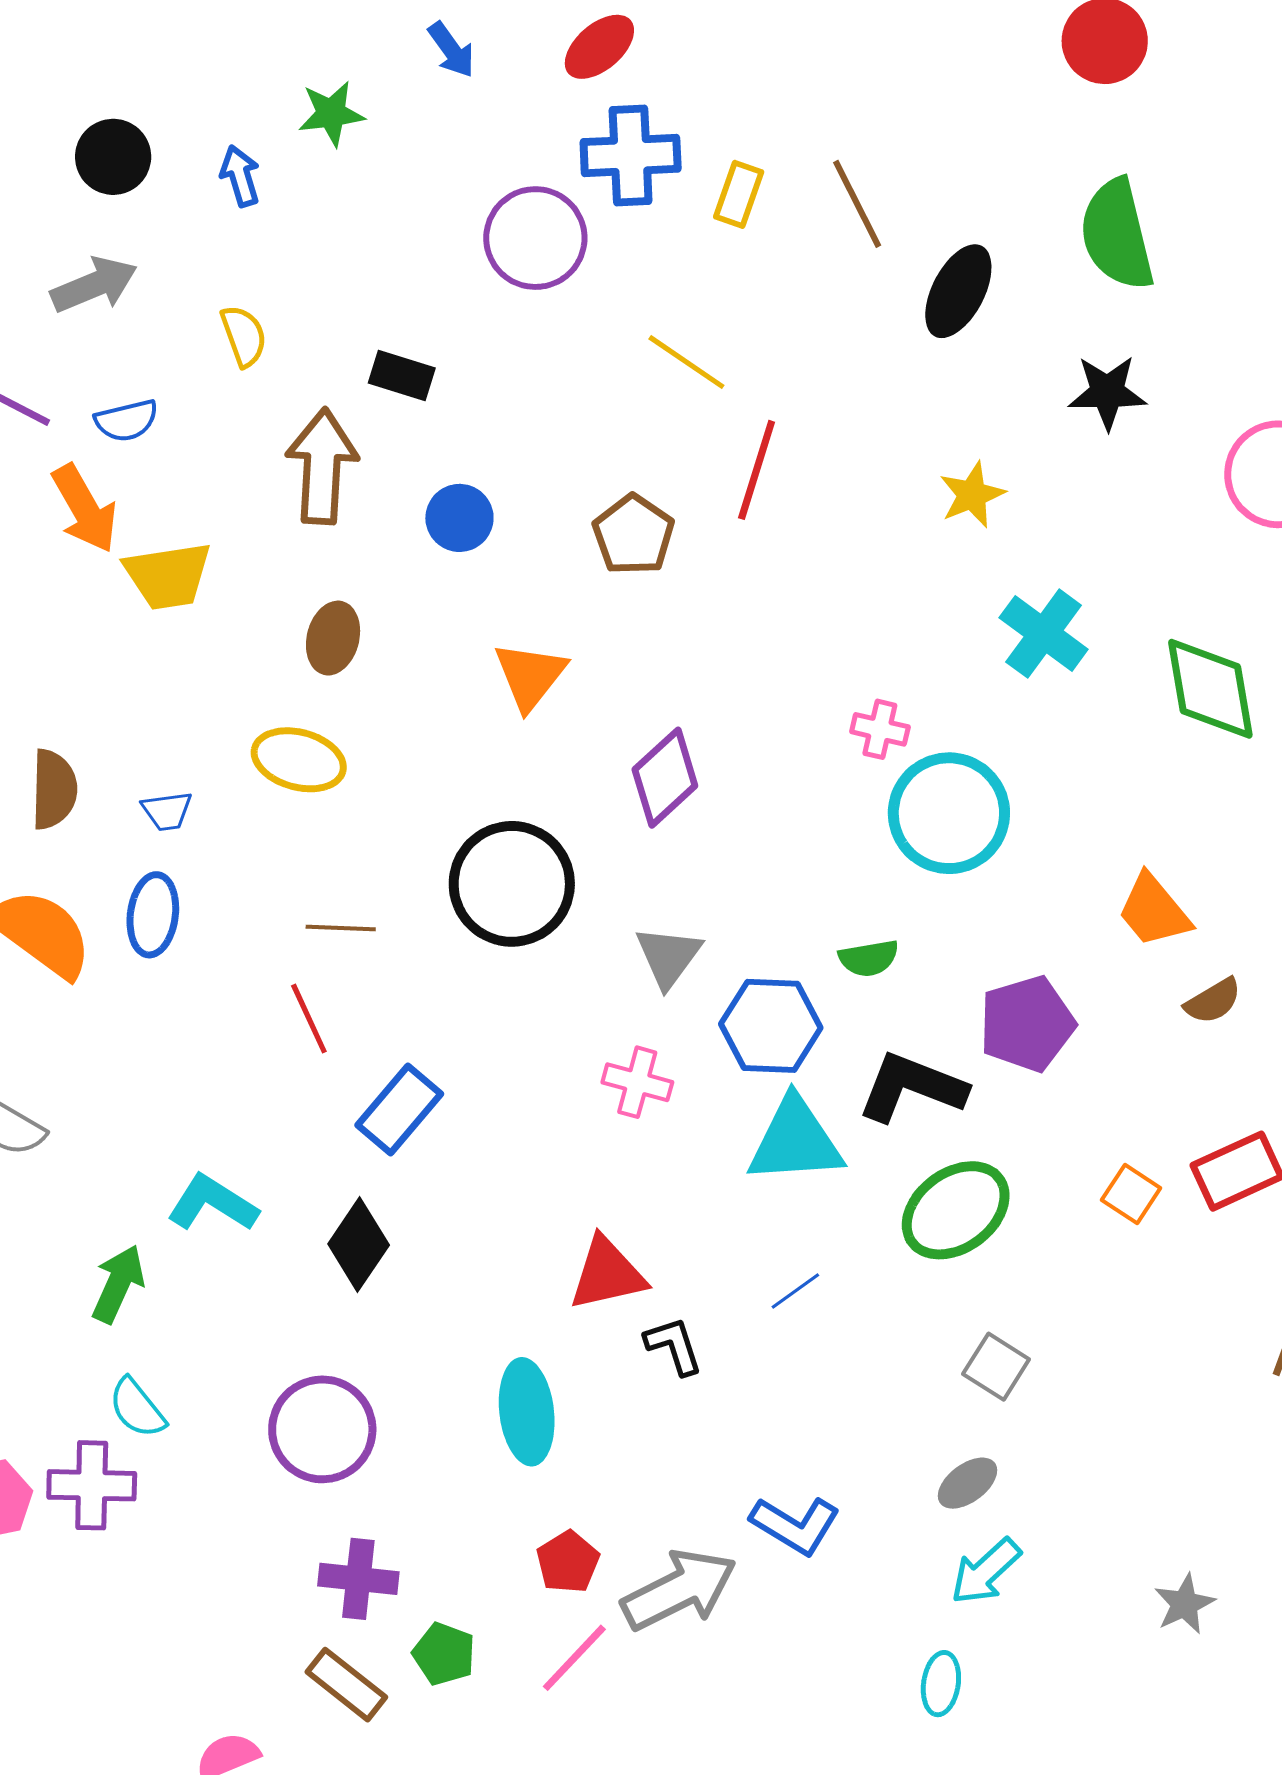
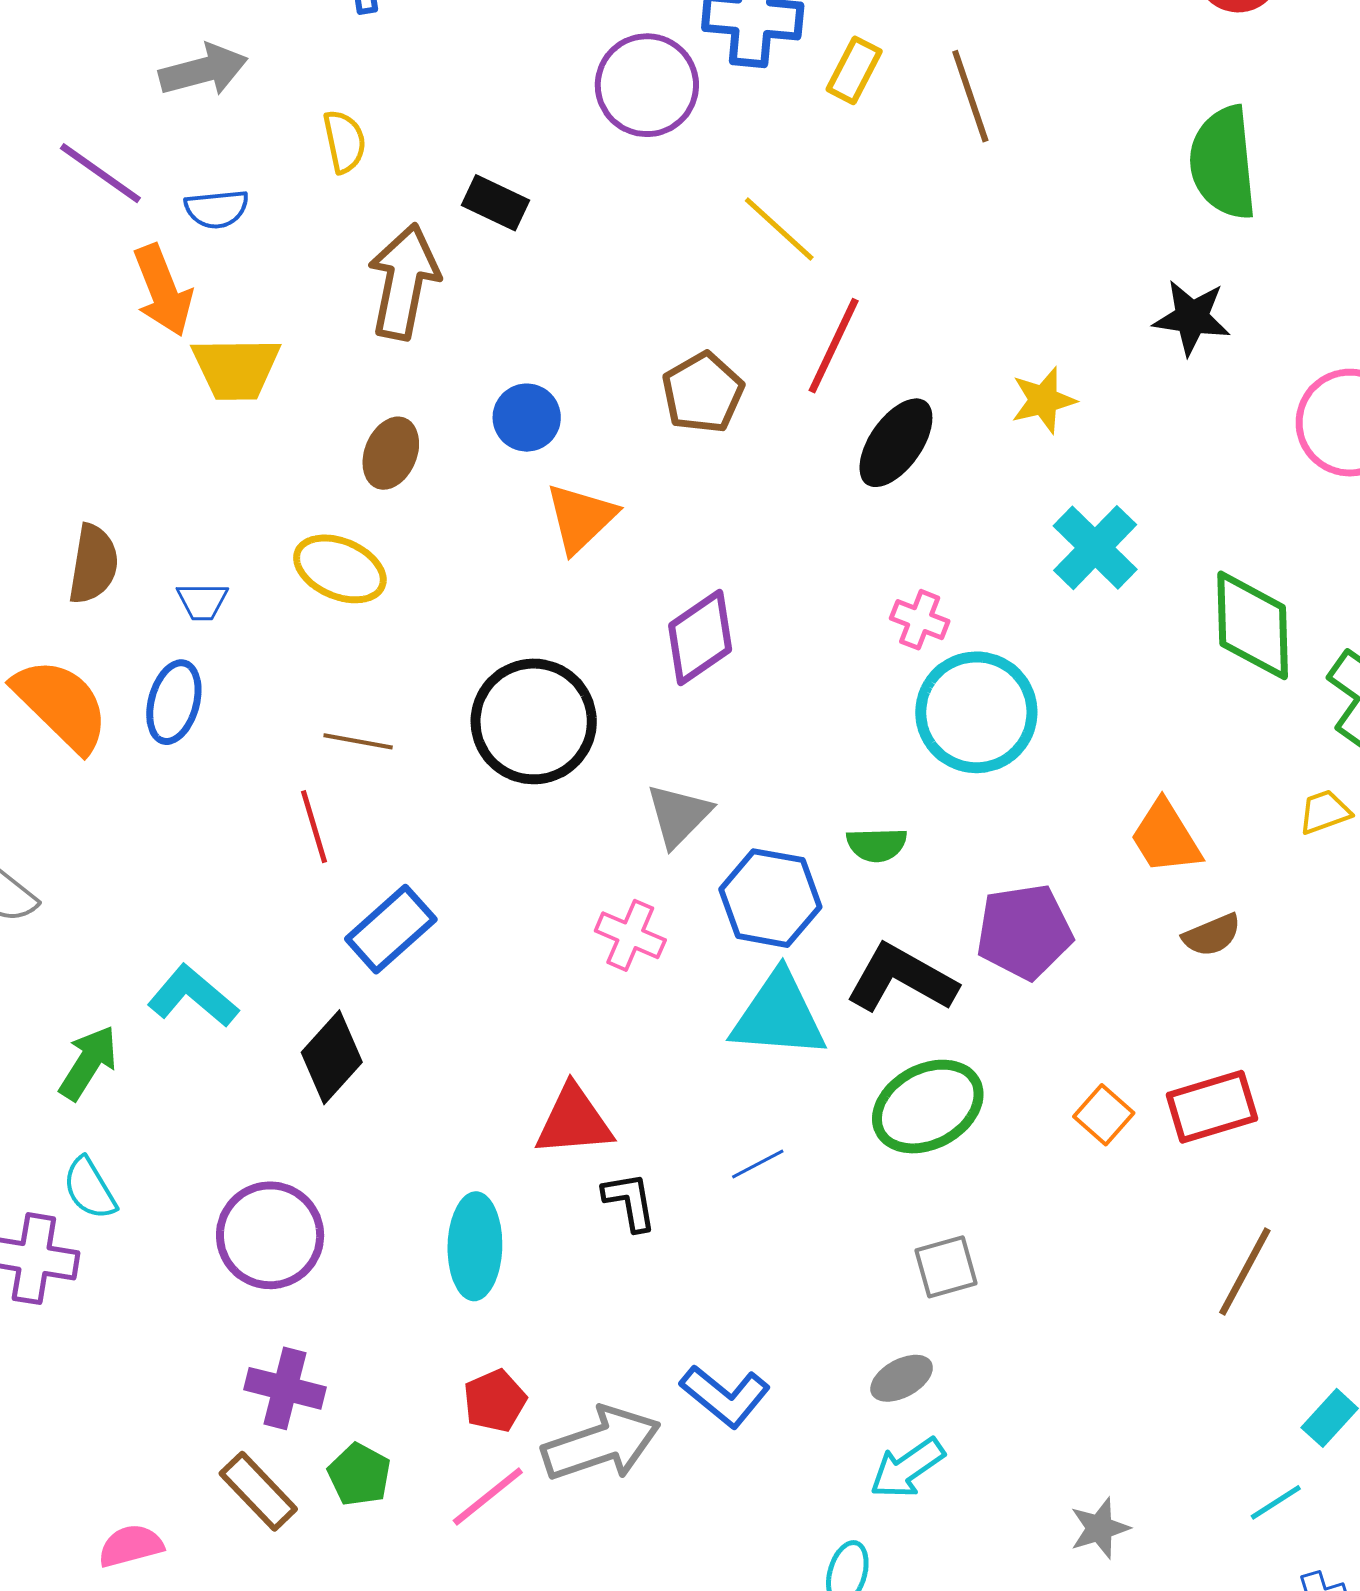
black ellipse: (958, 291) -> (896, 443), moved
blue circle: (459, 518) -> (527, 418), moved
gray square: (996, 1367) -> (946, 1267), turned 34

